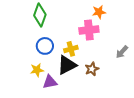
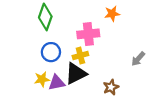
pink cross: (89, 30) -> (88, 34), moved
brown star: (92, 69) -> (111, 87), moved
purple triangle: (50, 82) -> (57, 83), moved

